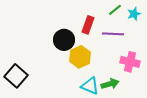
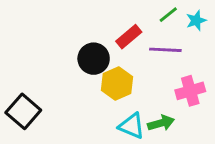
red rectangle: (88, 25) -> (129, 37), turned 30
pink cross: (130, 62) -> (190, 91), turned -30

